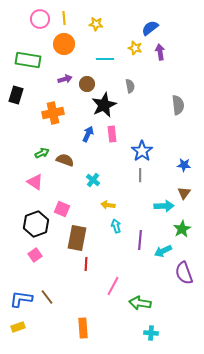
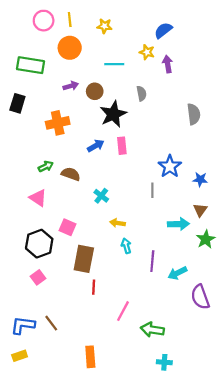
purple arrow: (160, 52) -> (168, 64), moved
blue arrow: (88, 134) -> (96, 146), turned 35
blue star: (142, 151) -> (170, 166), moved
green star: (182, 229) -> (206, 239), moved

